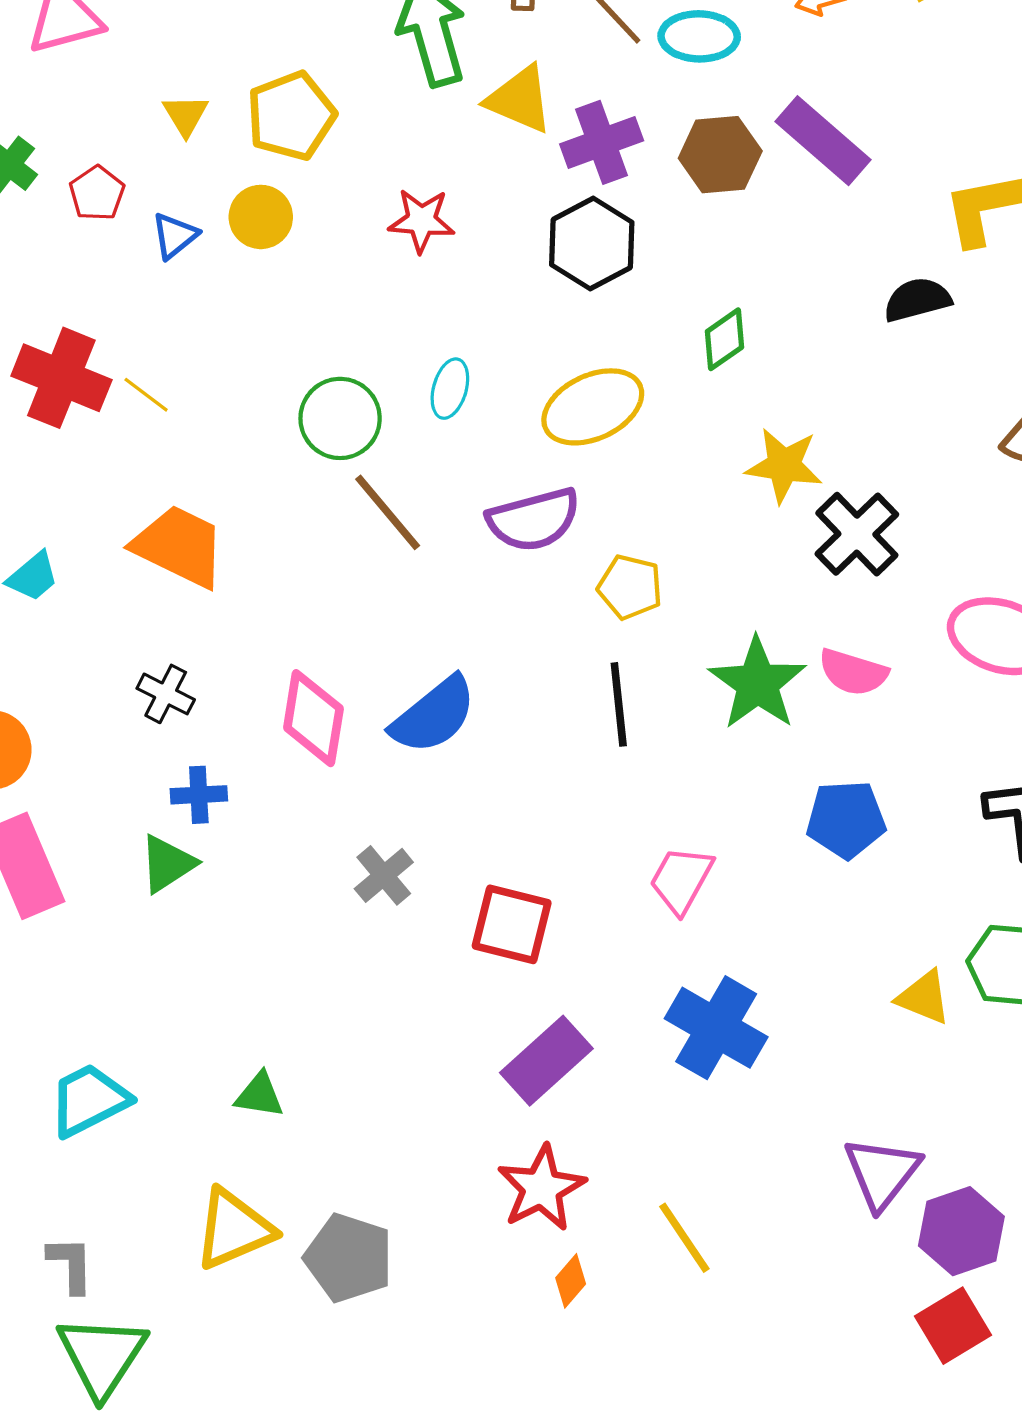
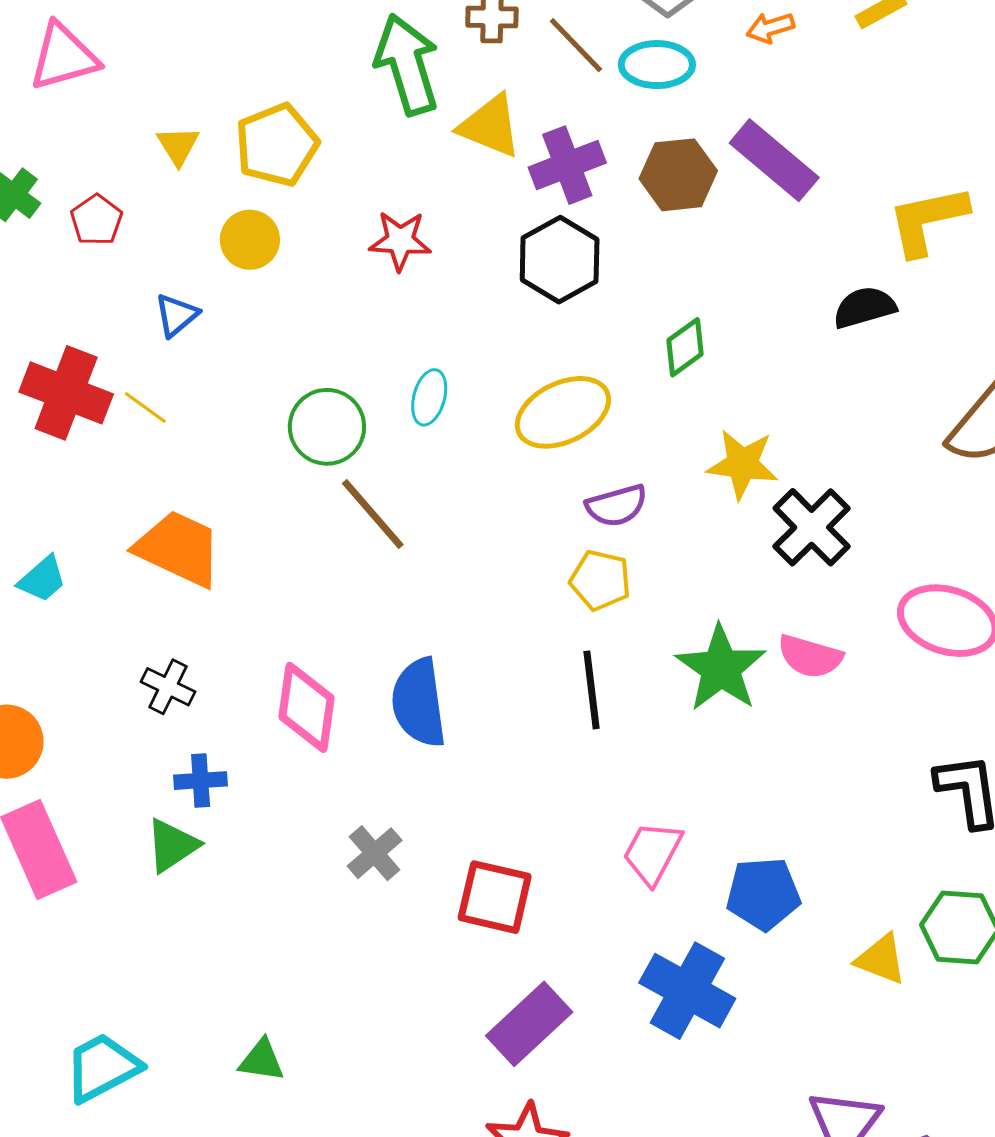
blue triangle: (175, 236) -> (176, 315), moved
purple semicircle: (534, 520) -> (617, 506), moved, size x0.7
blue semicircle: (434, 715) -> (419, 703), turned 122
blue pentagon: (846, 819) -> (763, 894), moved

